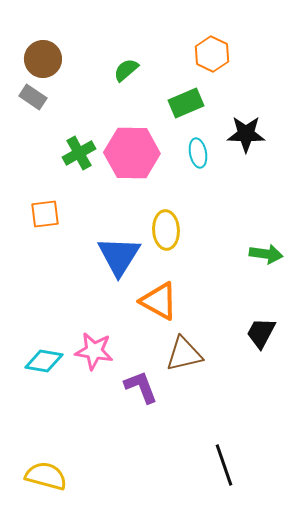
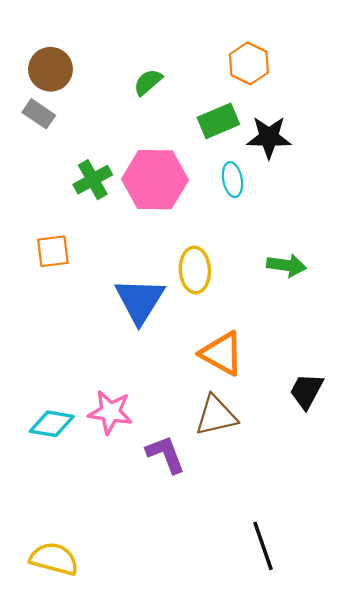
black star: (246, 134) -> (269, 137), moved
green arrow: (266, 254) -> (286, 265), moved
orange triangle: (159, 301) -> (222, 353), moved

